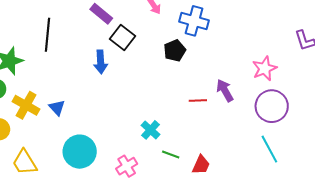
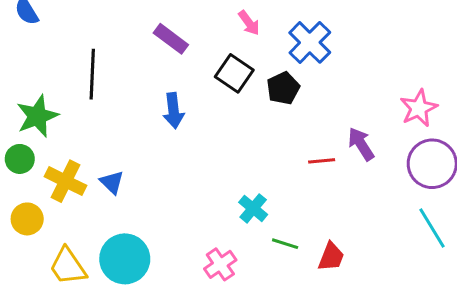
blue cross: (194, 21) -> (310, 42), turned 32
black square: (123, 37) -> (234, 73), moved
cyan circle: (80, 152) -> (125, 259), moved

